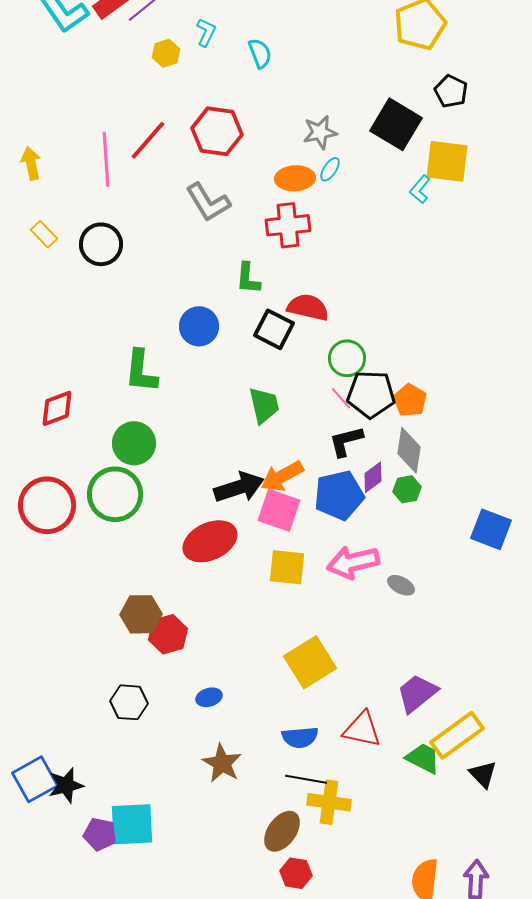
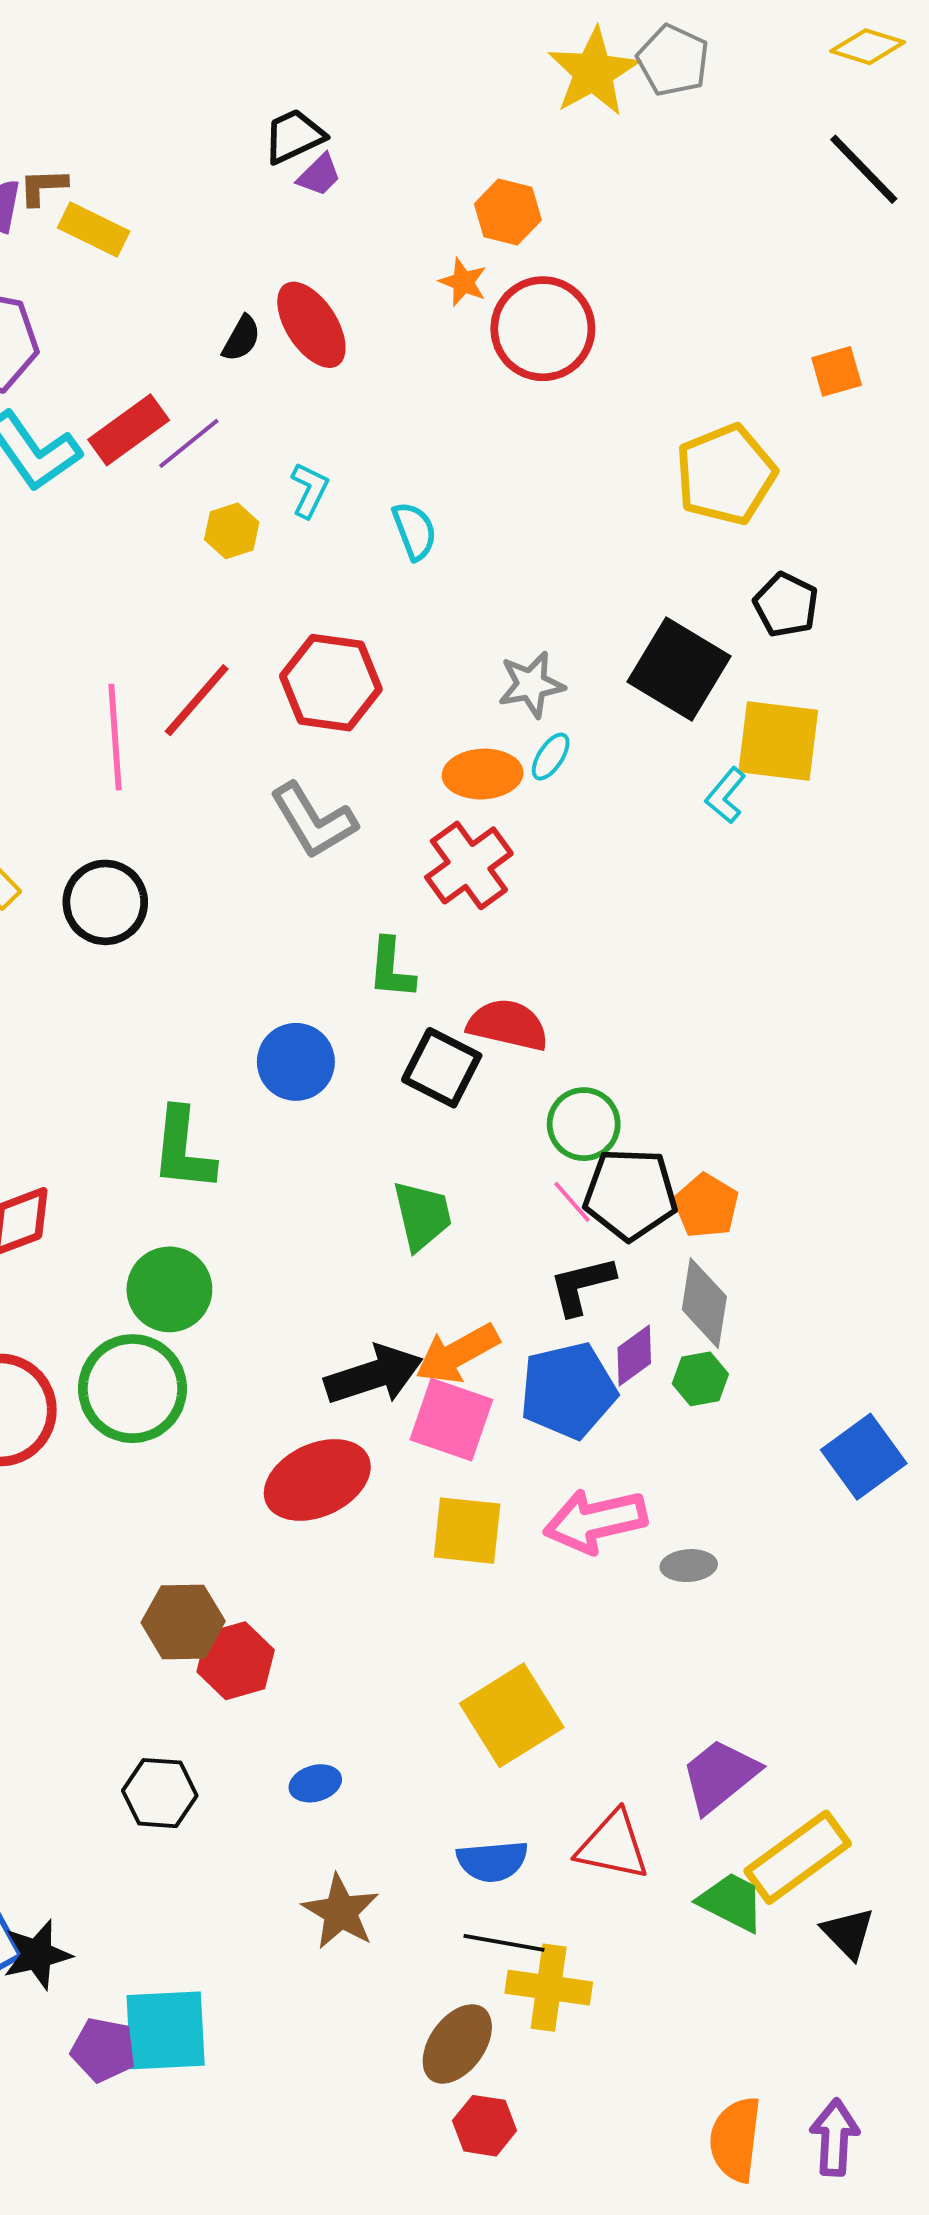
red cross: (288, 225) -> (469, 865), turned -30
blue square: (491, 529) -> (864, 1457), turned 33
gray ellipse: (401, 585) -> (689, 1566), turned -32

